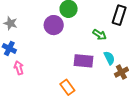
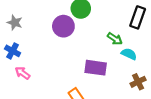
cyan semicircle: (109, 58) -> (129, 54), moved, turned -40
pink arrow: (19, 68) -> (23, 73), turned -40

